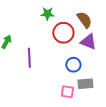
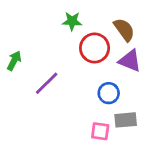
purple line: (29, 58) -> (47, 83), turned 48

